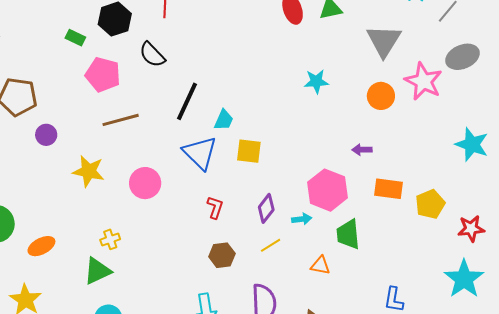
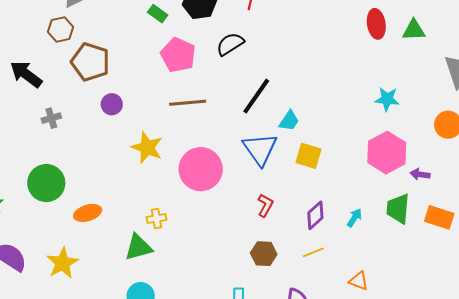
black semicircle: (152, 55) -> (230, 44), turned 92
pink circle: (145, 183) -> (201, 169), size x1.4
pink hexagon: (328, 190) -> (387, 153), moved
cyan arrow: (302, 219) -> (354, 218), moved, turned -60
green trapezoid: (348, 234) -> (398, 209), moved

